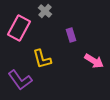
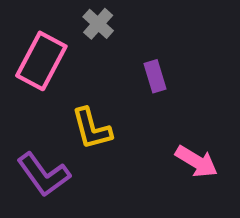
pink arrow: (94, 61) -> (196, 161), moved

